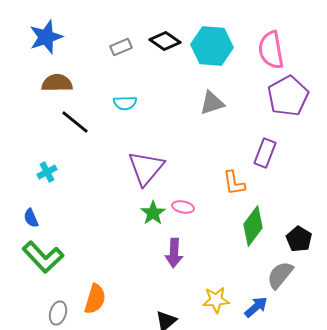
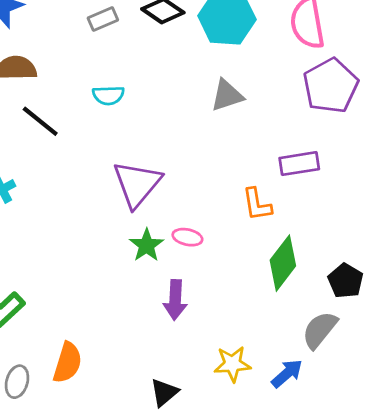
purple rectangle: (265, 153) -> (299, 164), turned 60

